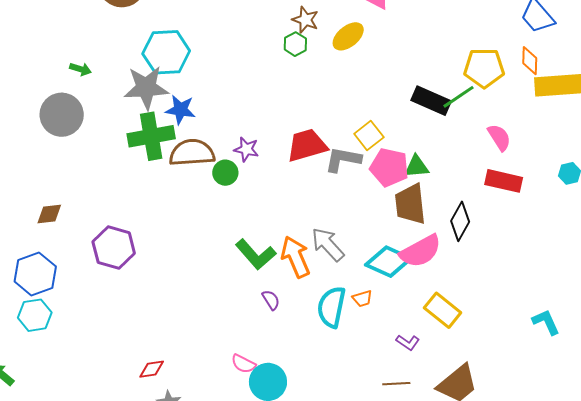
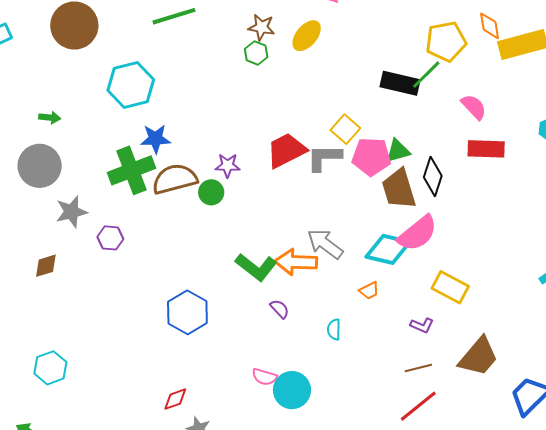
gray star: (146, 88) -> (71, 212), moved, size x0.7
black diamond: (460, 221) -> (433, 176), moved
purple hexagon: (114, 248) -> (110, 238), moved, size x0.6
orange arrow: (296, 257) -> (296, 262), turned -54
blue hexagon: (35, 274) -> (187, 312), moved
cyan semicircle: (331, 307) -> (334, 329), moved, size x0.5

